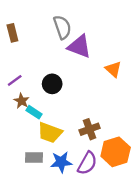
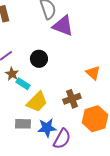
orange triangle: (113, 69) -> (93, 73), moved
yellow trapezoid: (50, 133) -> (37, 102), turned -65
purple semicircle: (87, 163) -> (62, 139), moved

